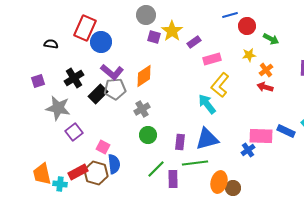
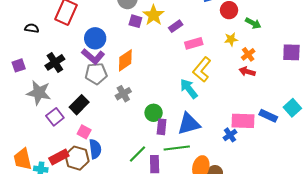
blue circle: (101, 42) -> (95, 38), moved
black rectangle: (98, 94) -> (79, 105), moved
green circle: (148, 135) -> (154, 113), moved

